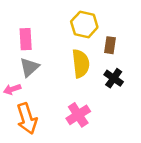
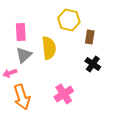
yellow semicircle: (81, 64) -> (49, 48), moved

